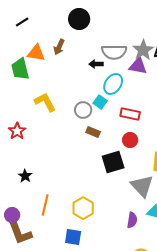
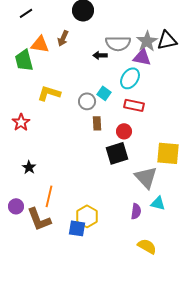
cyan ellipse: (113, 84) -> (130, 78), moved
yellow L-shape: (45, 102) -> (49, 93), turned -45
brown rectangle: (93, 132) -> (97, 123), turned 64
red circle: (130, 140) -> (124, 131), moved
yellow hexagon: (83, 208) -> (87, 216), moved
brown L-shape: (20, 233) -> (39, 219), moved

